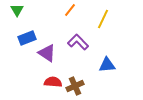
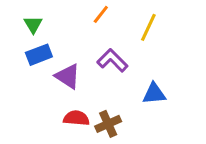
green triangle: (17, 10) -> (33, 24), moved

